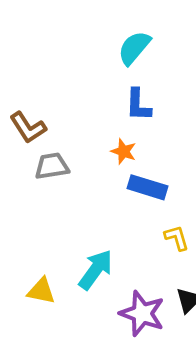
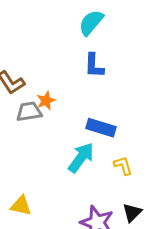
orange star: (124, 151) -> (46, 101), moved, turned 30
cyan arrow: (96, 270) -> (81, 158), moved

